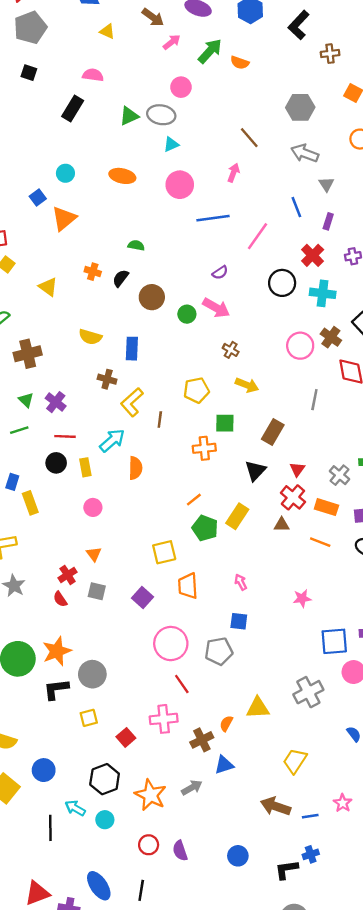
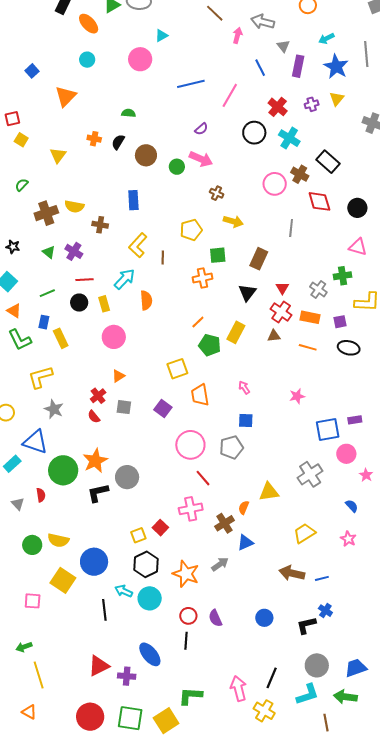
cyan triangle: (171, 144) -> (161, 35), moved
cyan circle: (65, 173) -> (87, 60), moved
pink arrow: (233, 173) -> (237, 35), moved
orange ellipse: (122, 176) -> (89, 24), moved, turned 40
pink circle: (180, 185) -> (140, 59), moved
blue square: (38, 198) -> (32, 71), moved
purple rectangle: (328, 221) -> (298, 66), moved, size x1.5
yellow triangle: (48, 287) -> (58, 155), turned 36
cyan cross: (323, 293) -> (289, 138), turned 30
yellow semicircle: (90, 337) -> (74, 206), moved
brown cross: (107, 379) -> (100, 225), moved
green line: (19, 430) -> (47, 293), moved
pink circle: (93, 507) -> (114, 337), size x1.5
orange triangle: (94, 554) -> (118, 376), turned 40
yellow square: (89, 718) -> (138, 535), moved
yellow trapezoid: (295, 761) -> (304, 533), turned 30
blue circle: (44, 770) -> (94, 562), size x1.4
pink star: (343, 803) -> (348, 539), moved
cyan circle: (105, 820) -> (150, 598), size x1.5
blue cross: (311, 854) -> (325, 611), turned -32
black line: (141, 890) -> (186, 641), moved

